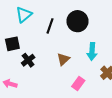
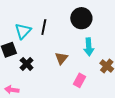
cyan triangle: (24, 15) -> (23, 31), moved
black circle: (78, 21) -> (81, 18), moved

